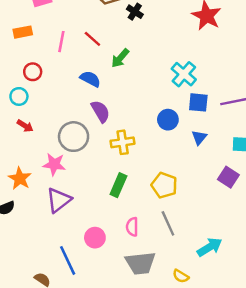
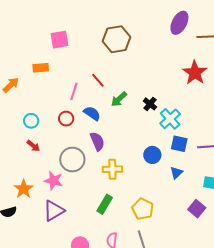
black cross: (135, 12) -> (150, 104), moved
pink line: (61, 42) -> (74, 91), moved
red circle: (33, 72) -> (66, 119), moved

